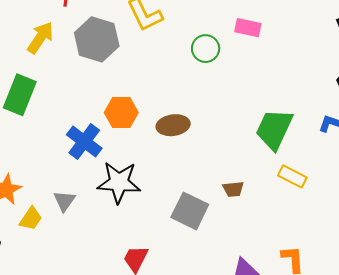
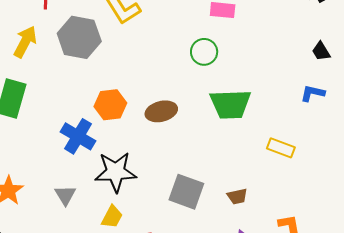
green circle: (206, 49) -> (204, 52), moved
green trapezoid: (274, 129) -> (230, 104), moved, turned -111
brown trapezoid: (233, 189) -> (237, 196), moved
yellow trapezoid: (31, 219) -> (112, 217), moved

